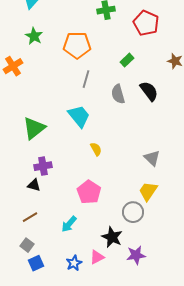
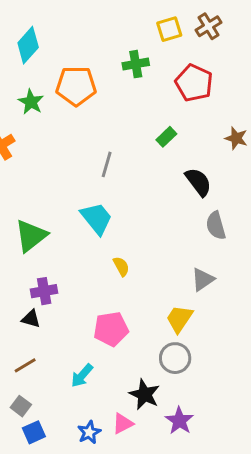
orange pentagon: (77, 45) -> (76, 86), moved
gray semicircle: (118, 94) -> (216, 226), moved
gray triangle: (152, 158) -> (203, 279), turned 42
yellow trapezoid: (148, 191) -> (179, 319), moved
pink pentagon: (89, 192) -> (111, 329), turned 30
purple star: (136, 255) -> (179, 421), turned -30

